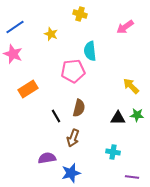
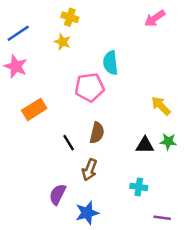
yellow cross: (80, 14) -> (70, 17), moved
pink arrow: (125, 27) -> (155, 18), moved
purple semicircle: (47, 158) -> (58, 194), turned -54

